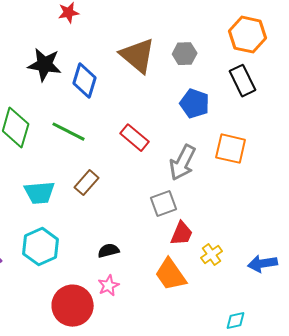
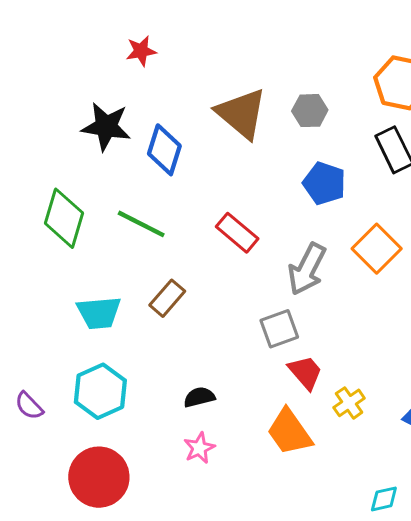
orange square: (231, 149) -> (377, 249), turned 32
red trapezoid: (182, 234) -> (305, 372), turned -64
red circle: (73, 306) -> (99, 477), moved

